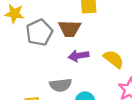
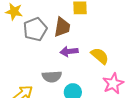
brown trapezoid: (70, 29) -> (62, 27), turned -85

